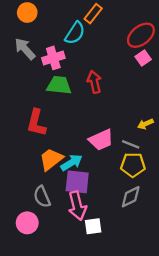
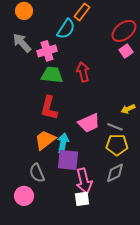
red L-shape: (36, 123) -> (49, 108), moved
cyan arrow: (72, 163) -> (63, 143), turned -48
pink arrow: (77, 206) -> (84, 181), moved

